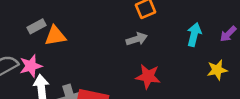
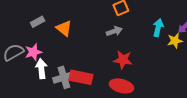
orange triangle: (55, 36) -> (64, 28), moved, turned 48
yellow star: (217, 70) -> (175, 41), moved

